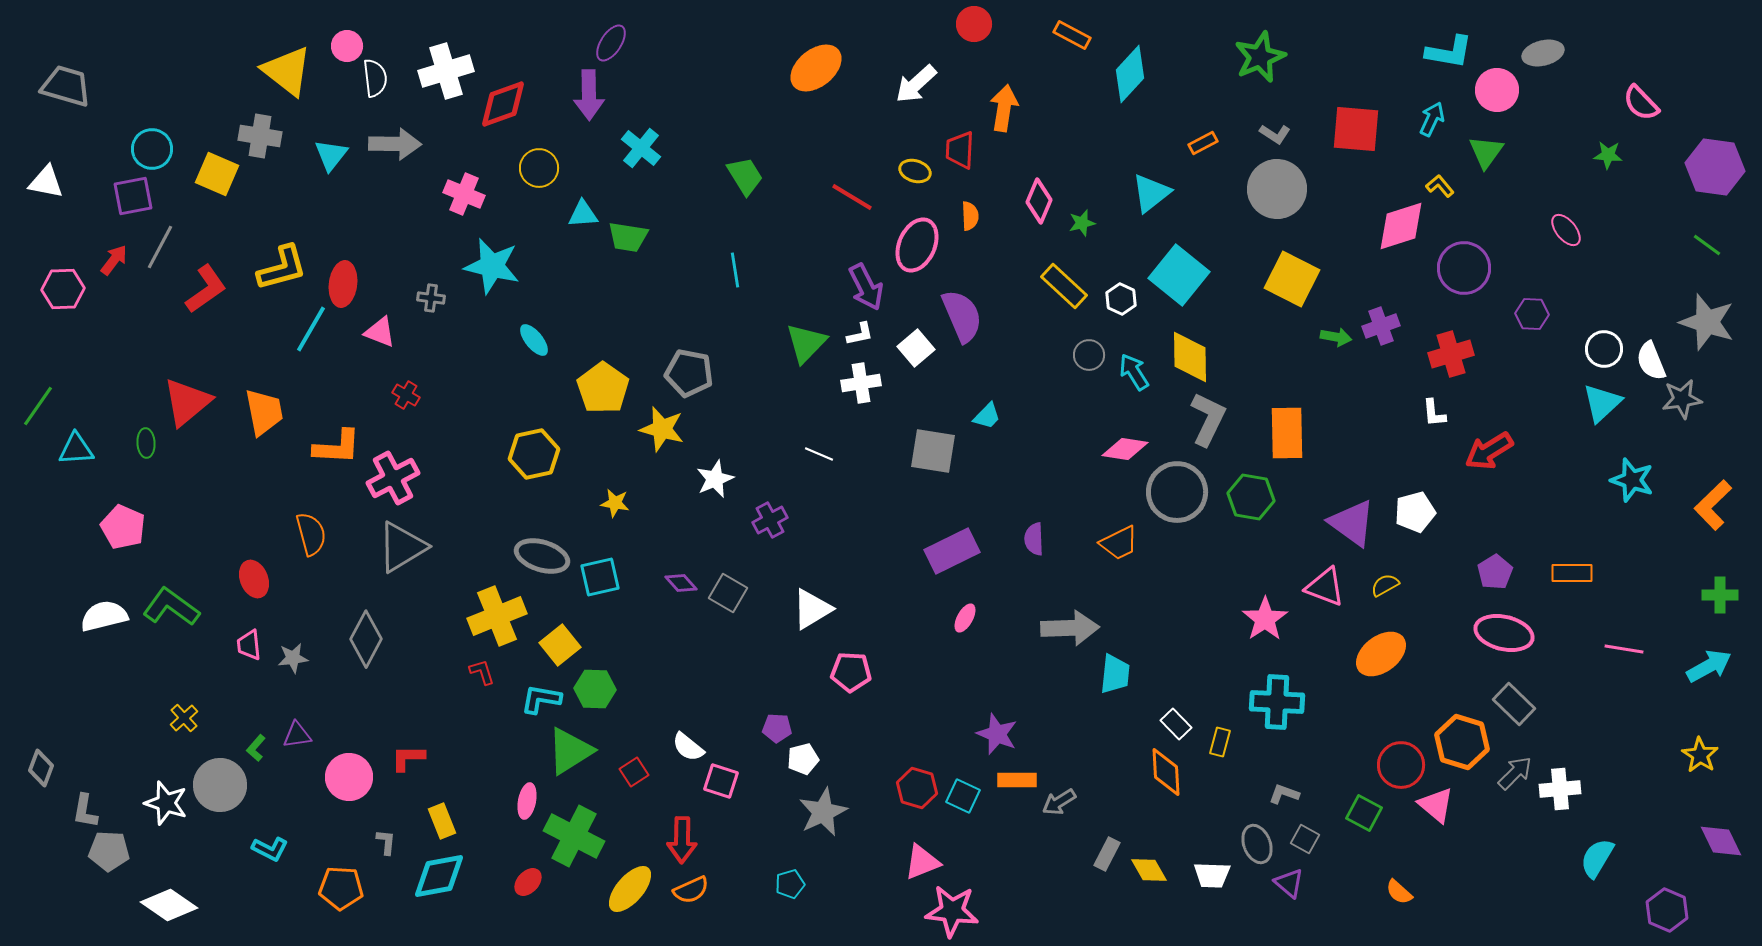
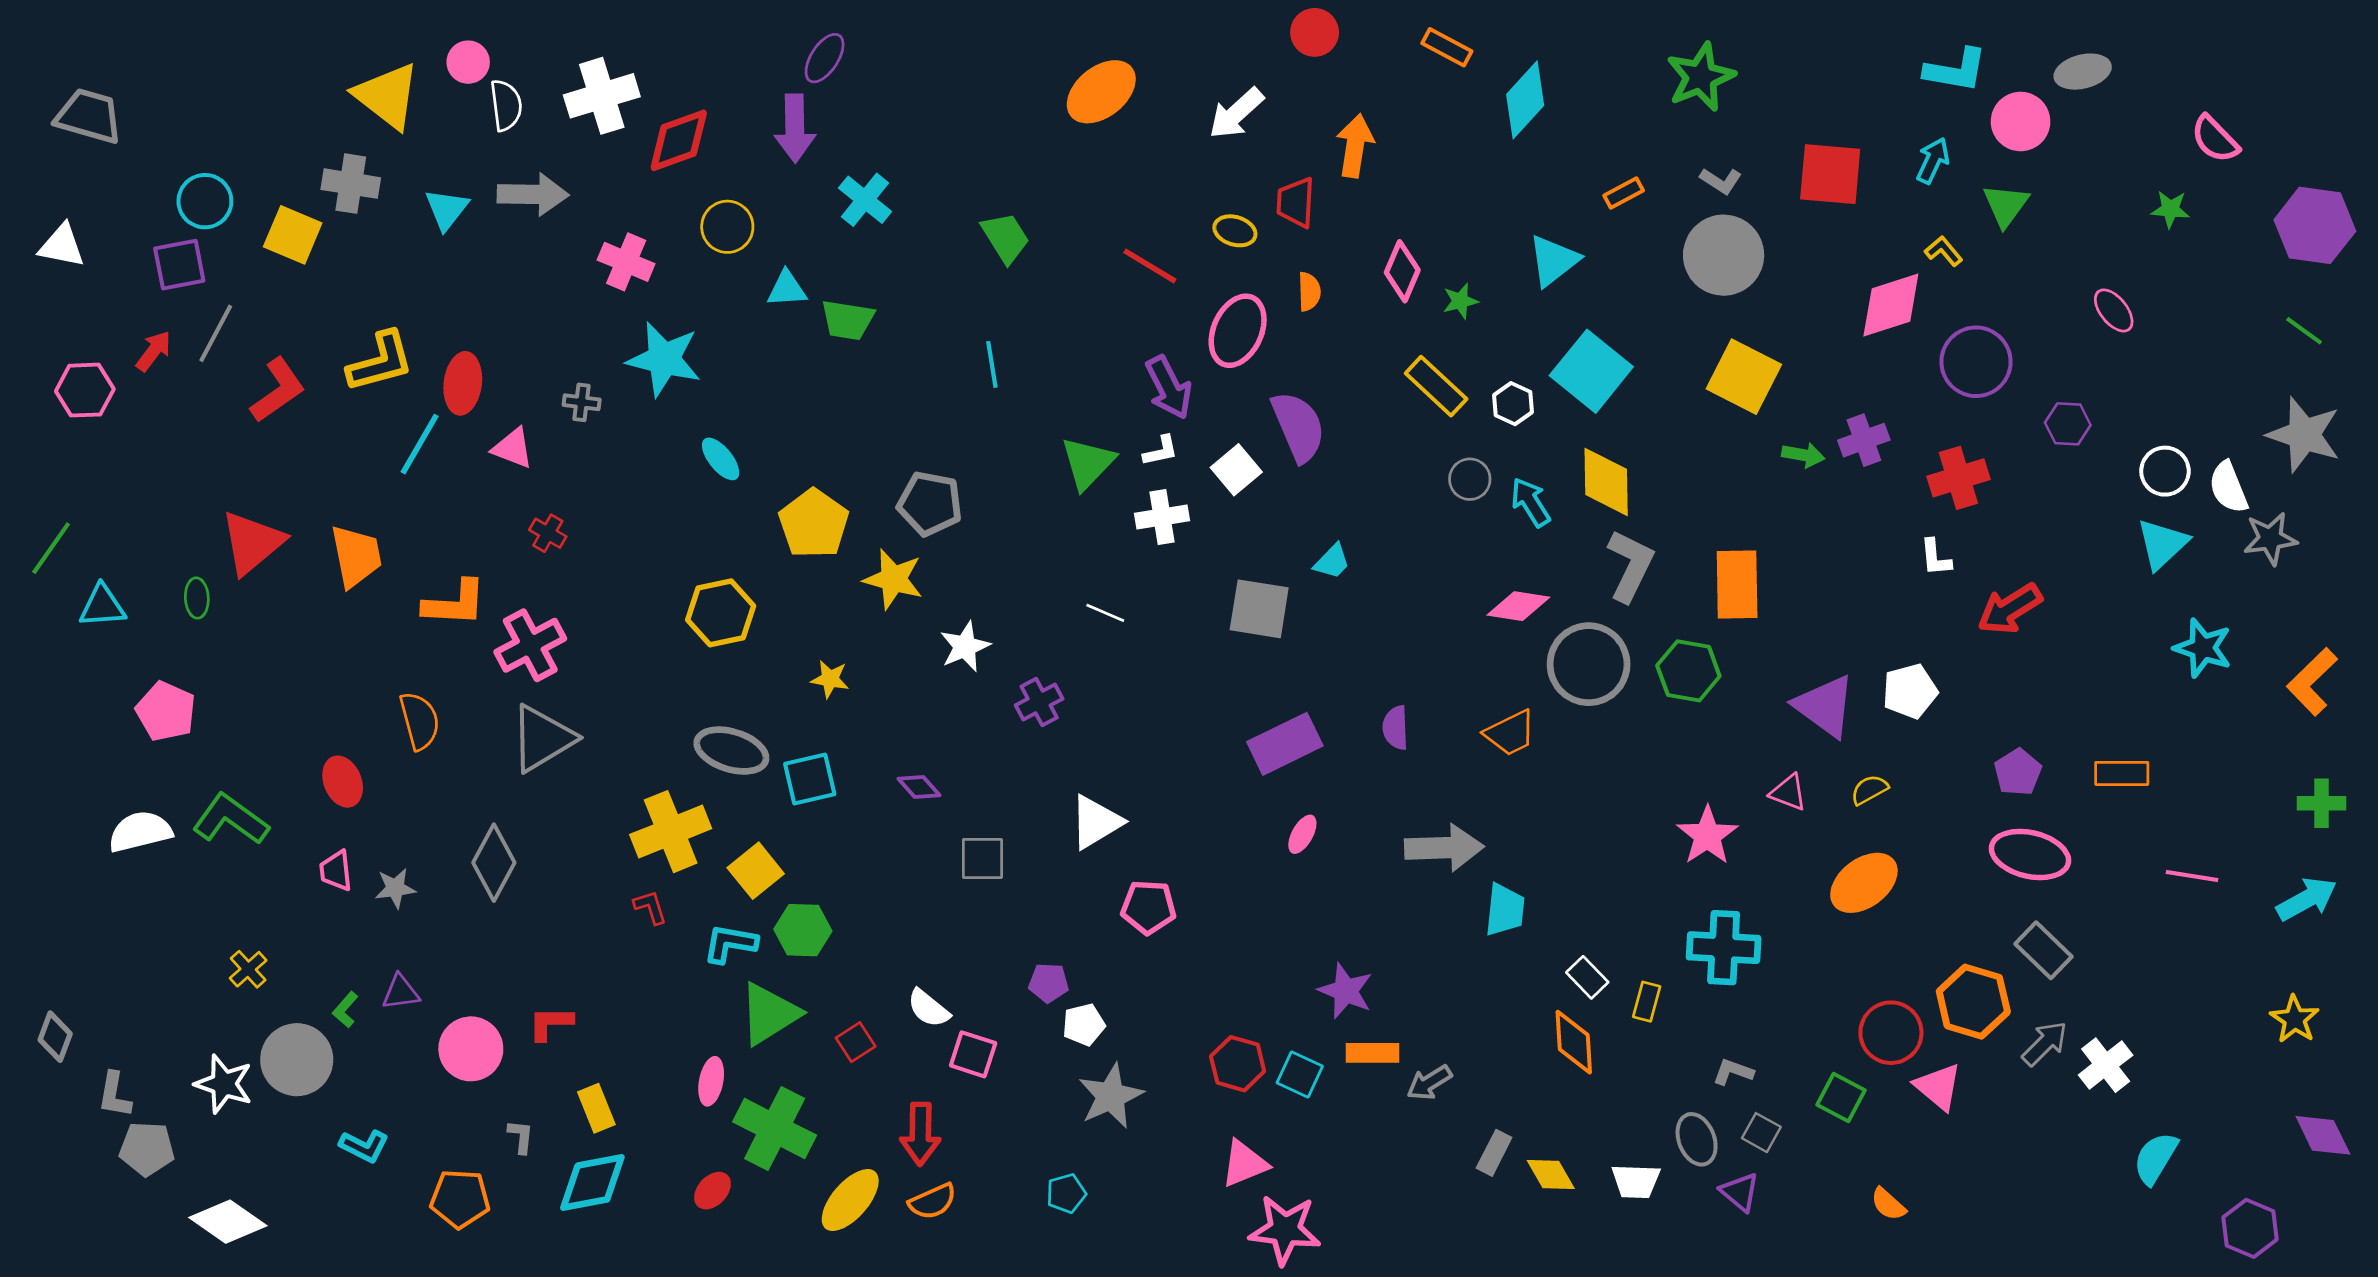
pink triangle: (1325, 587) -> (1788, 792), size x0.7
gray square: (728, 593) -> (982, 859), moved, turned -30
white cross: (1560, 789) -> (2106, 1065), turned -33

